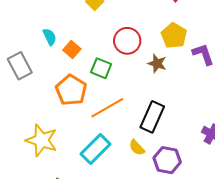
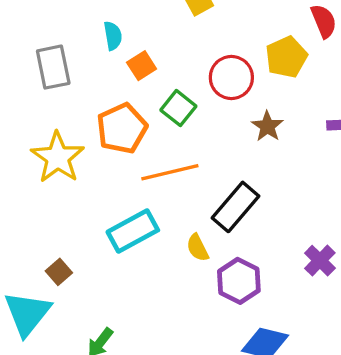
yellow pentagon: (174, 36) -> (286, 57), moved
yellow star: (42, 140) -> (58, 157), moved

